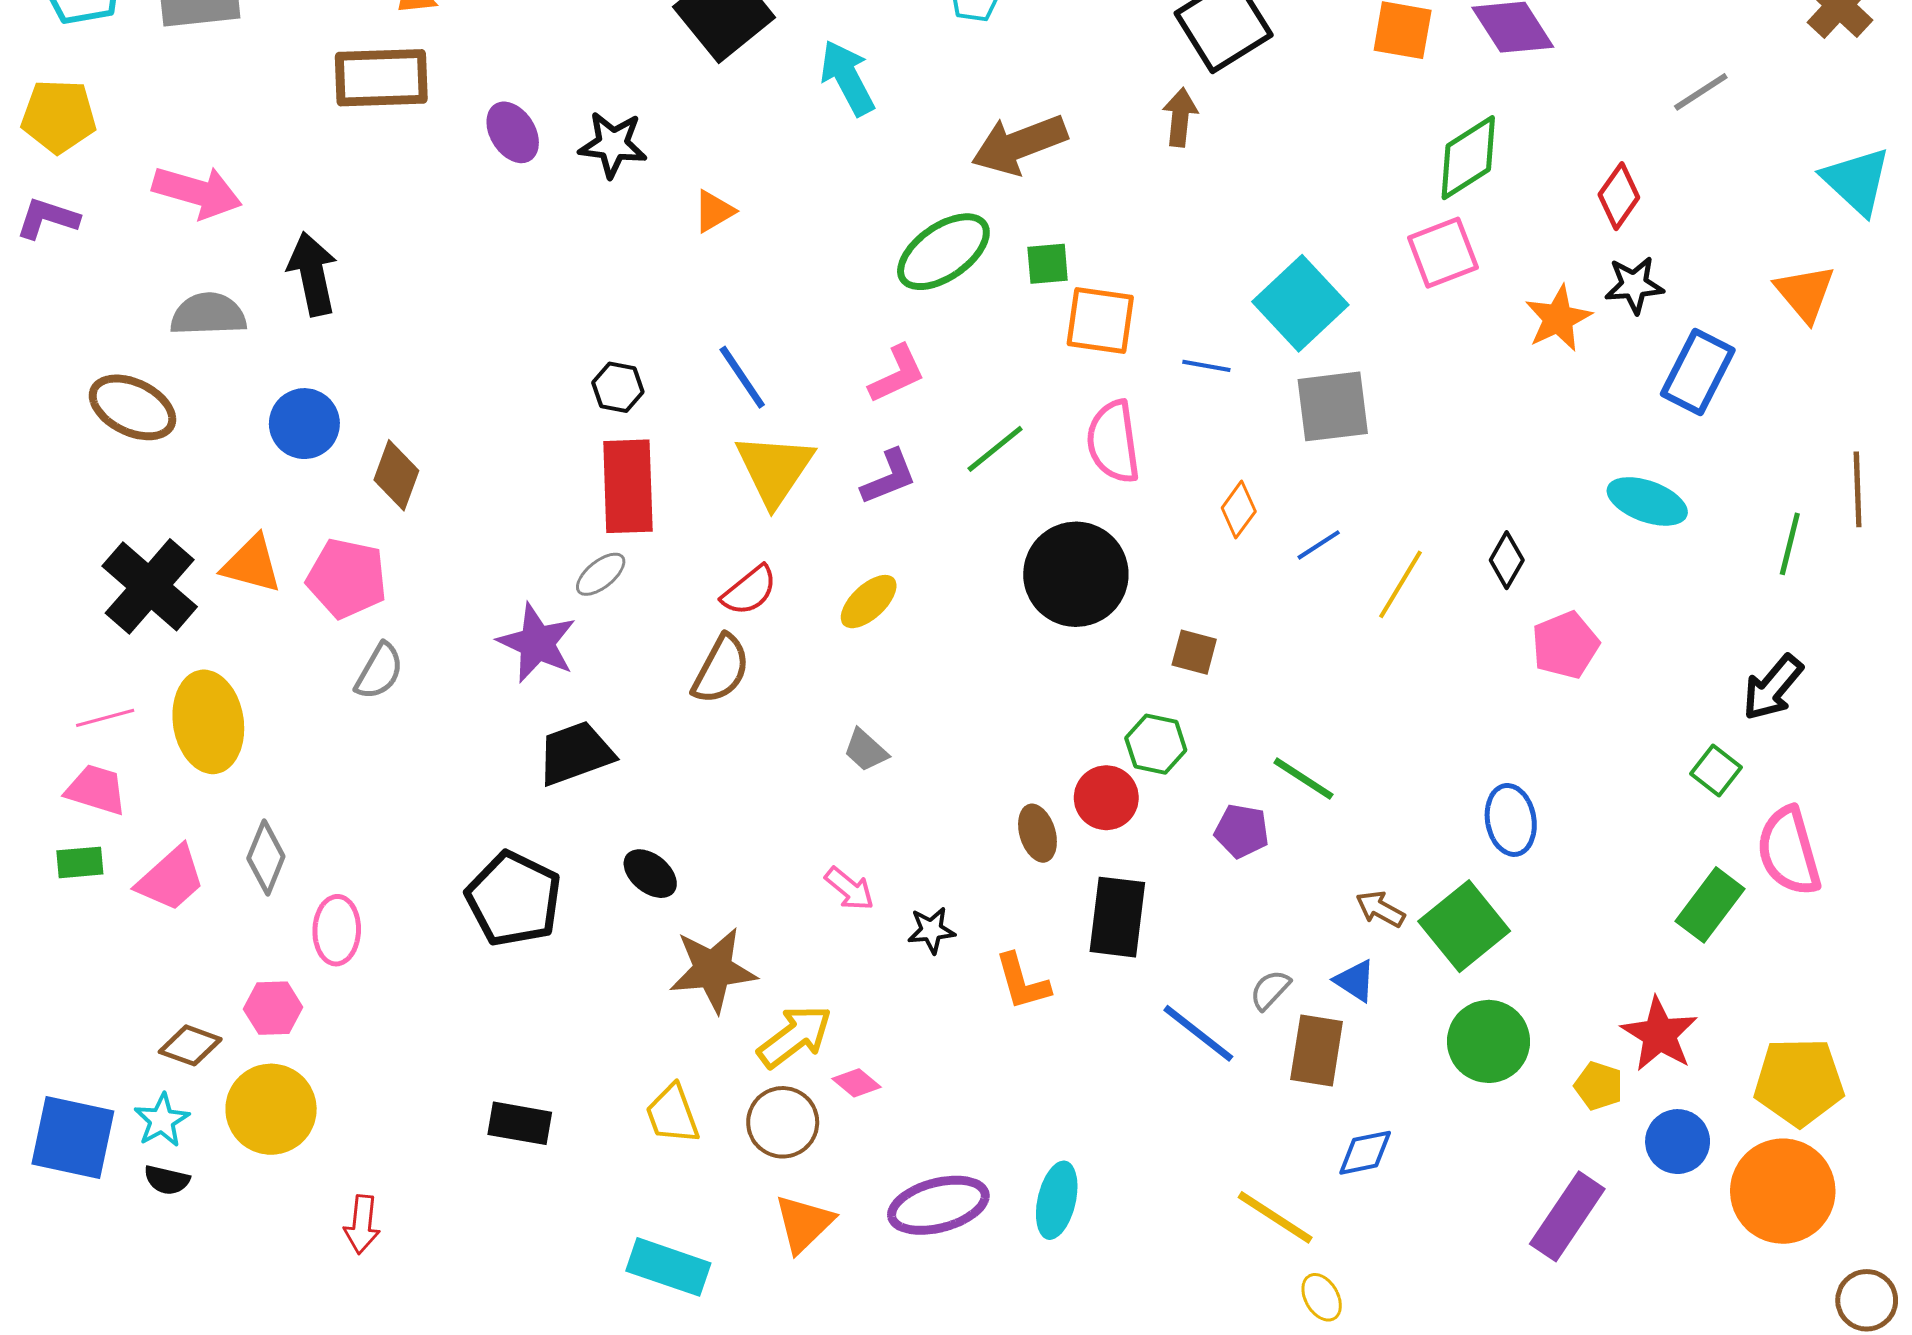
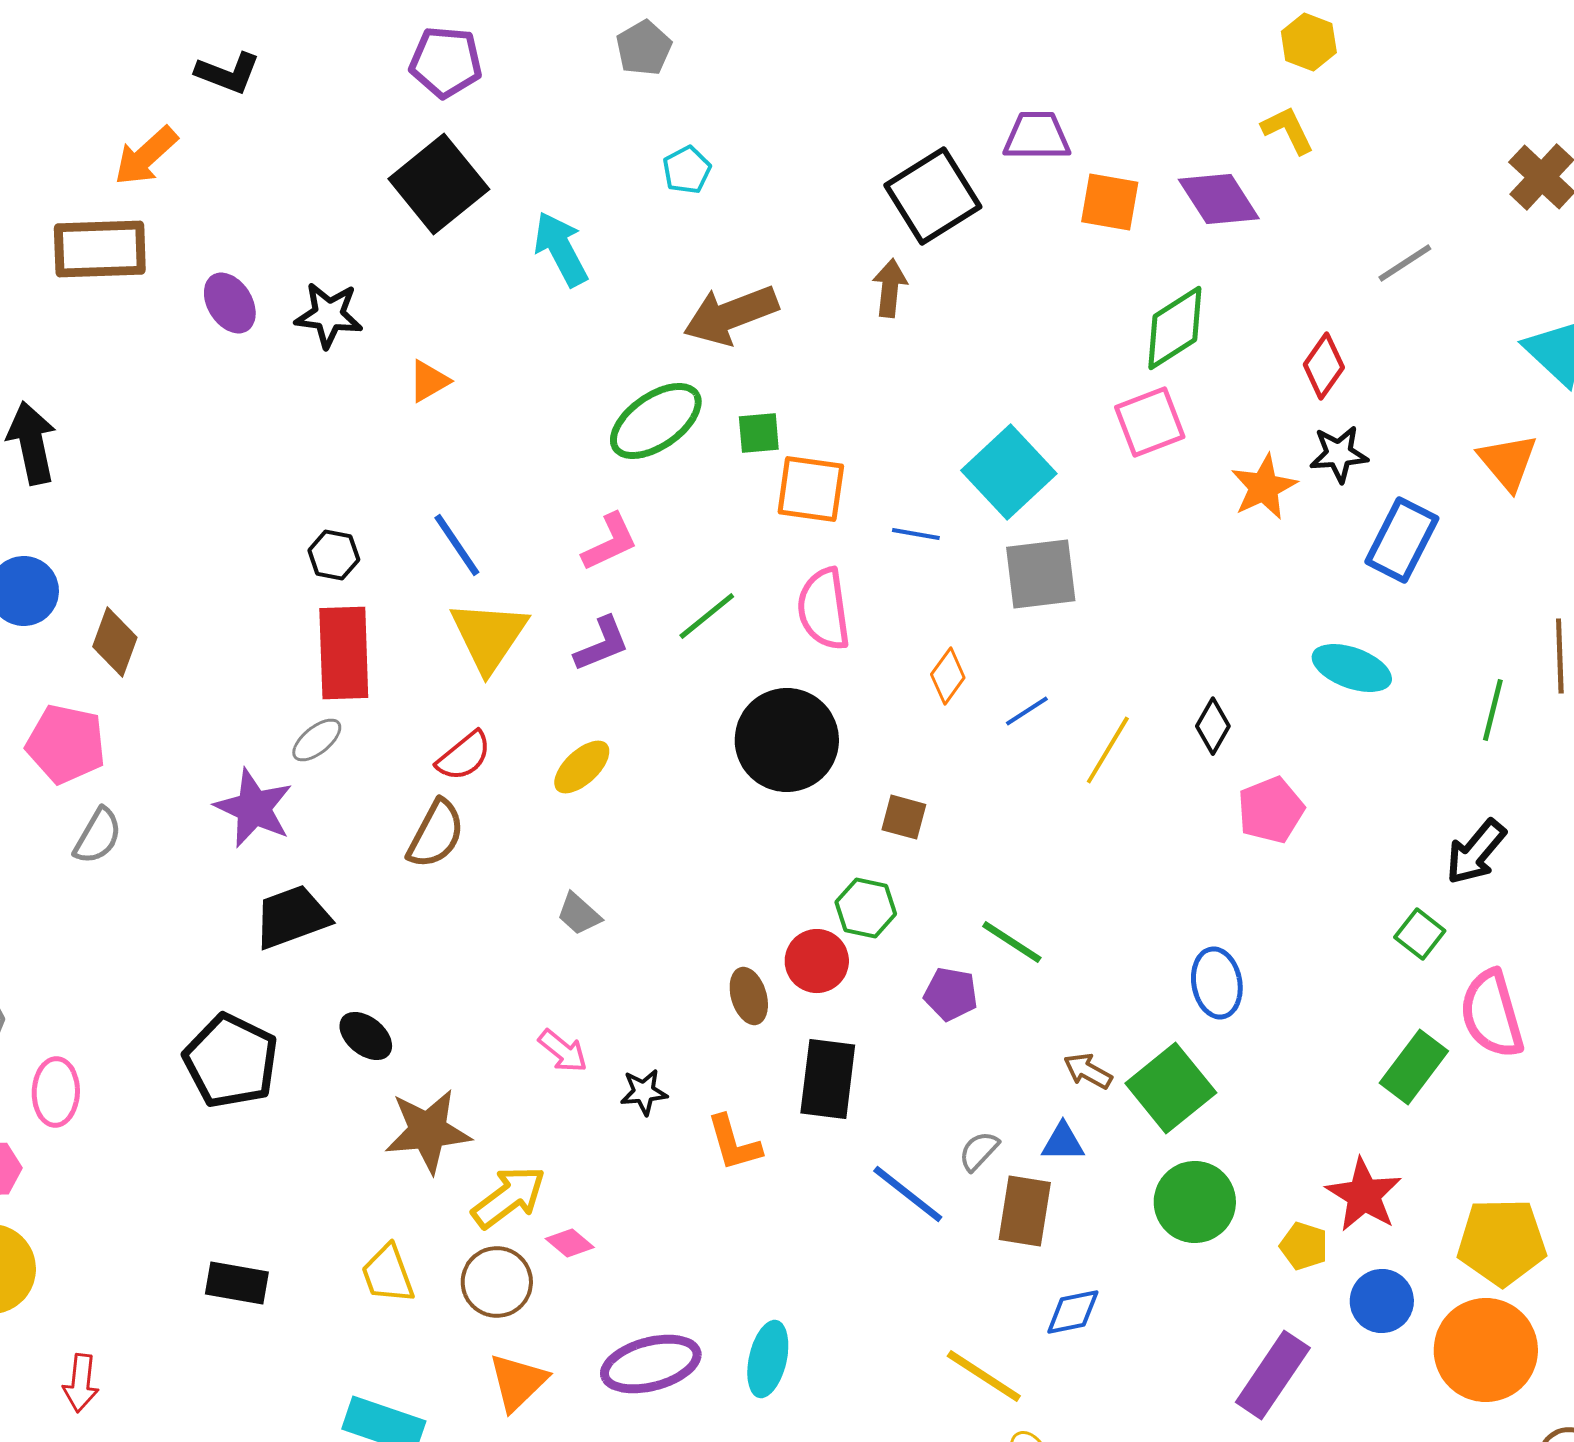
blue triangle: (1355, 981) -> (1063, 1142), turned -33

